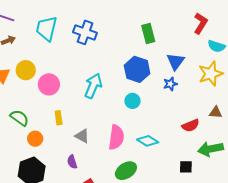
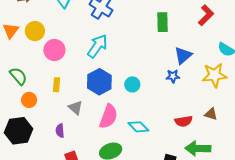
red L-shape: (201, 23) -> (206, 15), moved
blue hexagon: (137, 69) -> (99, 82), moved
cyan arrow: (93, 86) -> (97, 46), moved

